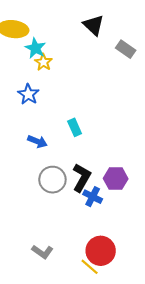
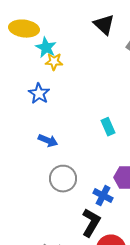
yellow star: (43, 62) -> (54, 62), turned -30
cyan rectangle: (75, 127) -> (108, 127), moved
black L-shape: (82, 178) -> (91, 223), moved

